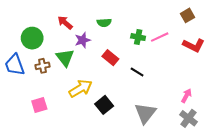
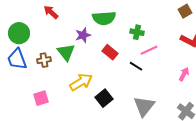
red arrow: (65, 23) -> (51, 12), moved
green semicircle: (104, 23) -> (104, 18), size x1.6
pink line: (160, 37) -> (149, 50), moved
green circle: (32, 38) -> (19, 33), moved
pink arrow: (186, 96) -> (184, 74), moved

